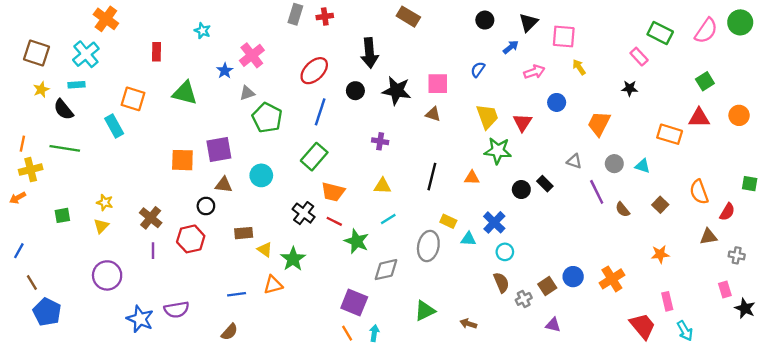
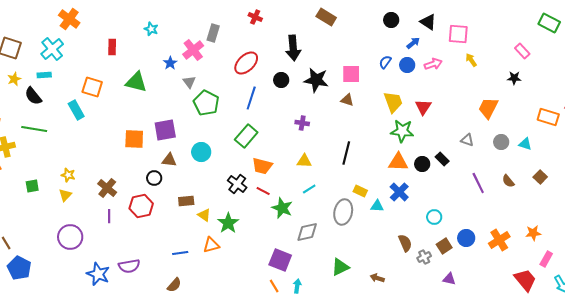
gray rectangle: (295, 14) -> (213, 33), moved
red cross: (325, 17) -> (255, 17), turned 32
black triangle: (528, 22) -> (428, 22), turned -42
green rectangle: (660, 33) -> (549, 23), moved
gray triangle: (247, 93) -> (189, 82), turned -48
blue circle: (557, 102) -> (407, 65), moved
orange triangle: (472, 178) -> (398, 162), moved, size x1.5
purple line: (597, 192) -> (478, 183), moved
cyan circle: (505, 252) -> (434, 217), moved
orange star: (660, 254) -> (533, 233), moved
pink rectangle: (667, 301) -> (546, 259), turned 42

